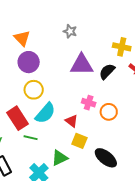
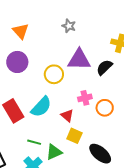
purple circle: (29, 62) -> (17, 62), moved
yellow circle: (34, 90) -> (54, 74), moved
pink cross: (89, 103) -> (85, 98), turned -32
green line: (31, 138) -> (34, 142), moved

